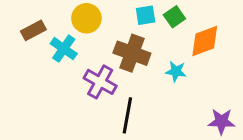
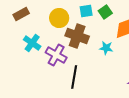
yellow circle: (86, 18) -> (59, 18), moved
brown rectangle: (33, 30) -> (21, 14), moved
cyan cross: (64, 49) -> (32, 43), moved

